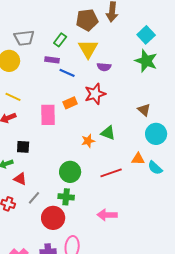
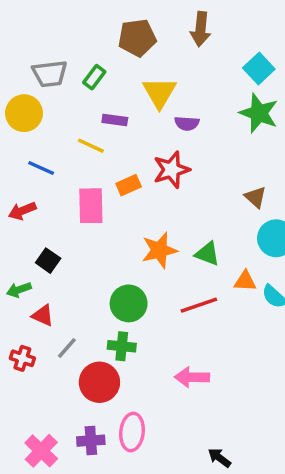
brown pentagon: (87, 20) -> (137, 38), moved
green rectangle: (60, 40) -> (94, 77), moved
purple rectangle: (52, 60) -> (115, 120), moved
blue line: (67, 73) -> (41, 168), moved
yellow line: (13, 97) -> (91, 146), moved
green triangle: (108, 133) -> (207, 254), moved
orange star: (88, 141) -> (159, 250), size x1.5
black square: (23, 147) -> (48, 261), turned 32

